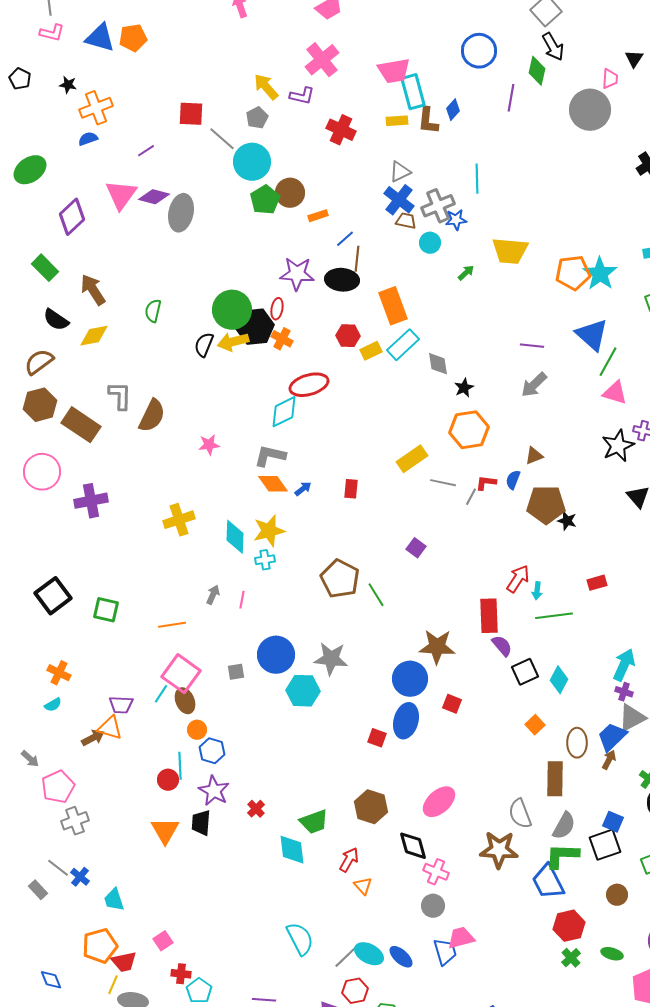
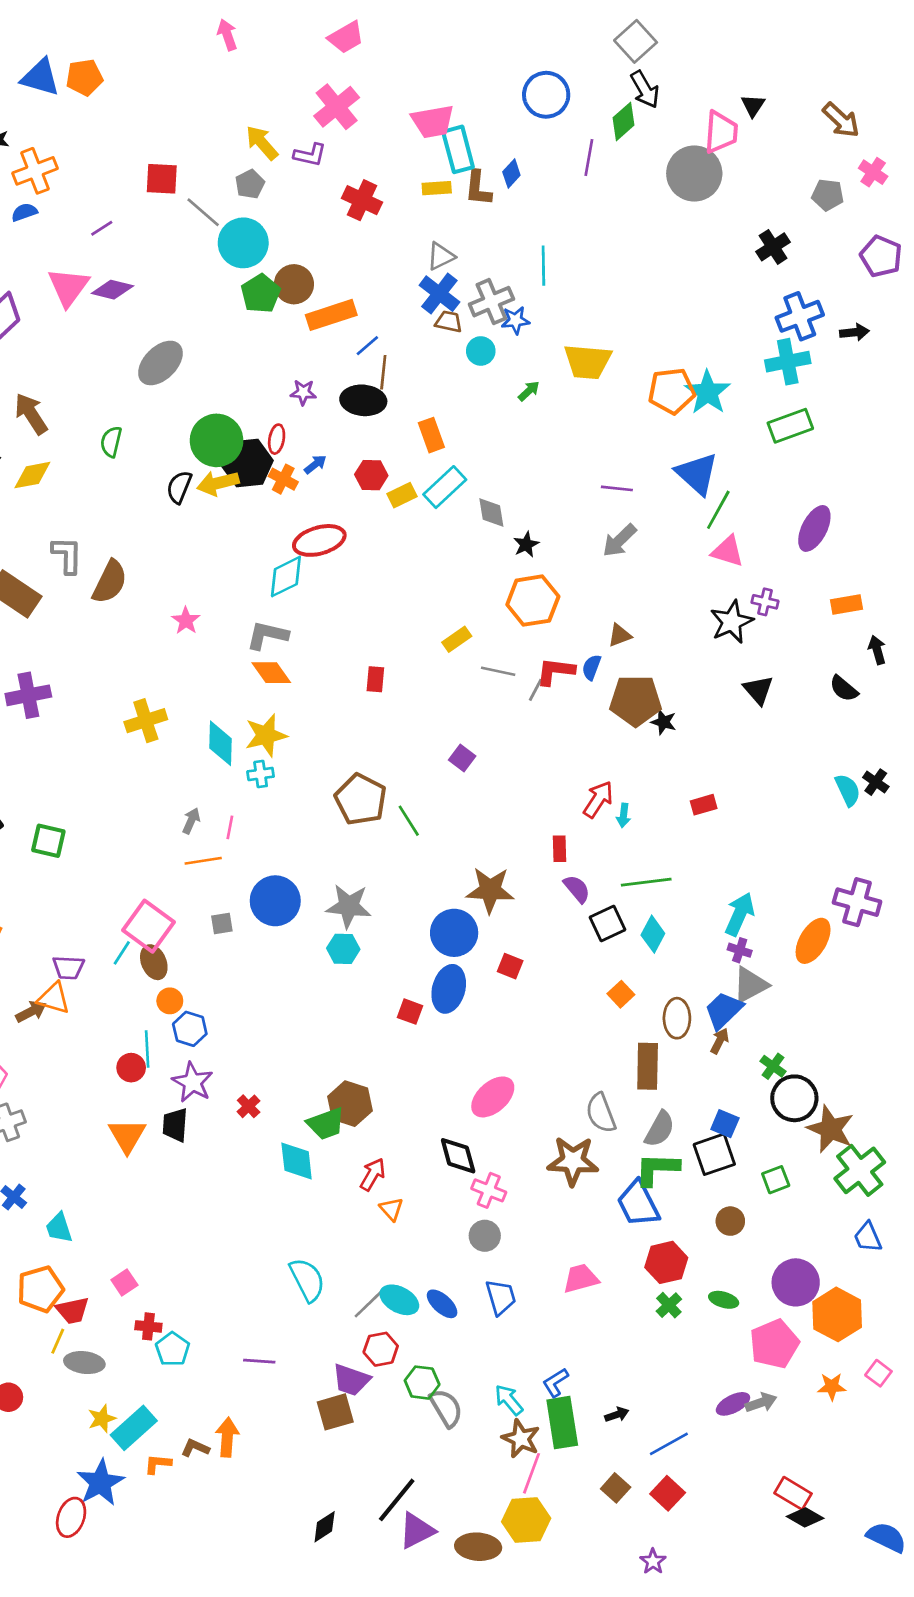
green diamond: (537, 71) -> (624, 121), turned 36
pink trapezoid: (610, 79) -> (721, 132), size x1.6
gray ellipse: (181, 213) -> (160, 363), moved, turned 33
orange rectangle: (318, 216) -> (331, 315), size x1.8
purple star: (297, 274) -> (303, 392), size x0.6
orange rectangle: (393, 306) -> (431, 435), size x0.7
pink star: (209, 445) -> (186, 621), turned -30
yellow rectangle: (412, 459) -> (457, 639), size x0.7
red L-shape: (486, 483) -> (555, 671), size x1.4
blue arrow: (303, 489) -> (315, 464), moved
red rectangle: (489, 616) -> (559, 849), size x0.6
green line: (554, 616) -> (646, 882), moved
orange line: (172, 625) -> (203, 861), moved
cyan hexagon: (303, 691) -> (343, 949), moved, size x0.7
brown hexagon: (371, 807) -> (350, 1104), moved
pink trapezoid: (461, 938) -> (581, 1278), moved

